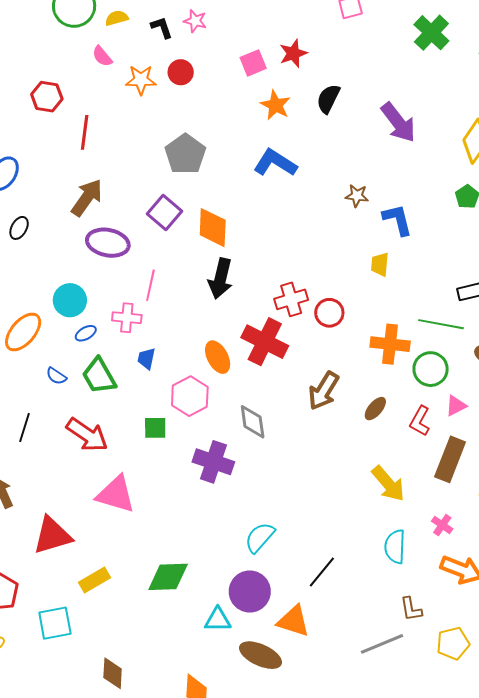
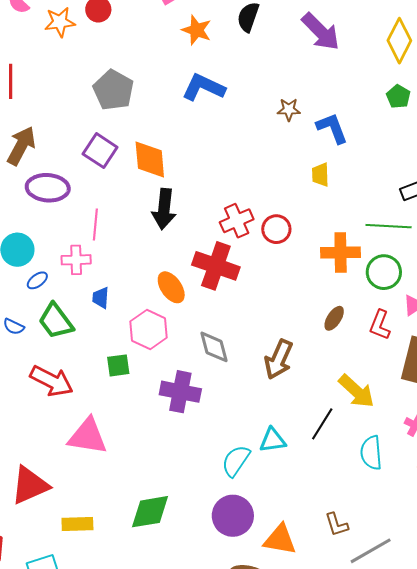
brown arrow: (324, 391) -> (279, 359), moved
black line: (322, 572) -> (322, 424), moved
yellow rectangle: (95, 580) -> (77, 524), turned 36
brown L-shape: (411, 609) -> (337, 525), moved
cyan triangle: (218, 620) -> (273, 440), moved

